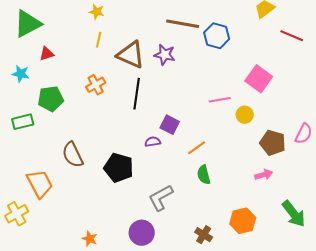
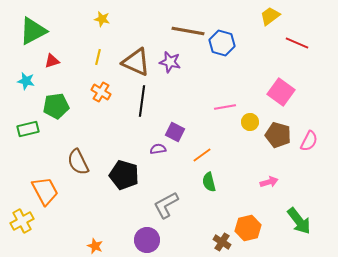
yellow line: (99, 40) -> (98, 57), moved
pink square: (259, 79) -> (281, 92), moved
orange cross: (96, 85) -> (101, 92), turned -30
brown pentagon: (273, 143) -> (278, 135), moved
brown cross: (204, 235) -> (222, 242), moved

